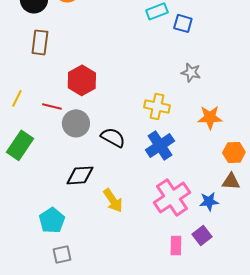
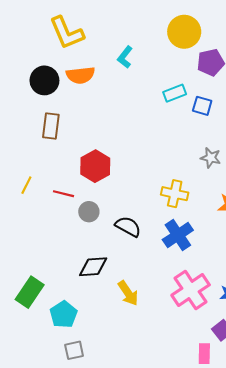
gray circle: (76, 123) -> (89, 212), size x0.7
green rectangle: (20, 145) -> (30, 292), moved
pink rectangle: (176, 245) -> (204, 354), moved

